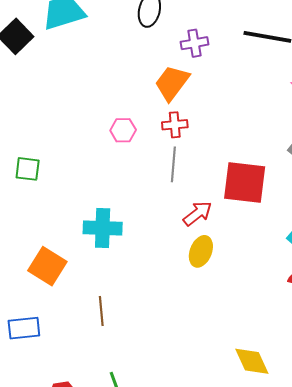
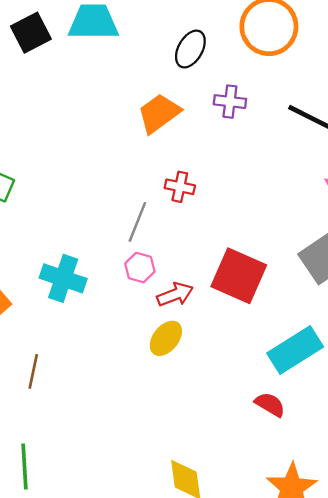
orange trapezoid: (172, 83) -> (159, 113), moved
pink hexagon: (123, 130) -> (140, 268), moved
gray line: (173, 164) -> (137, 222), moved

